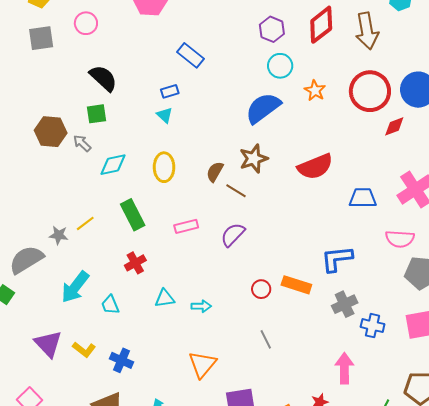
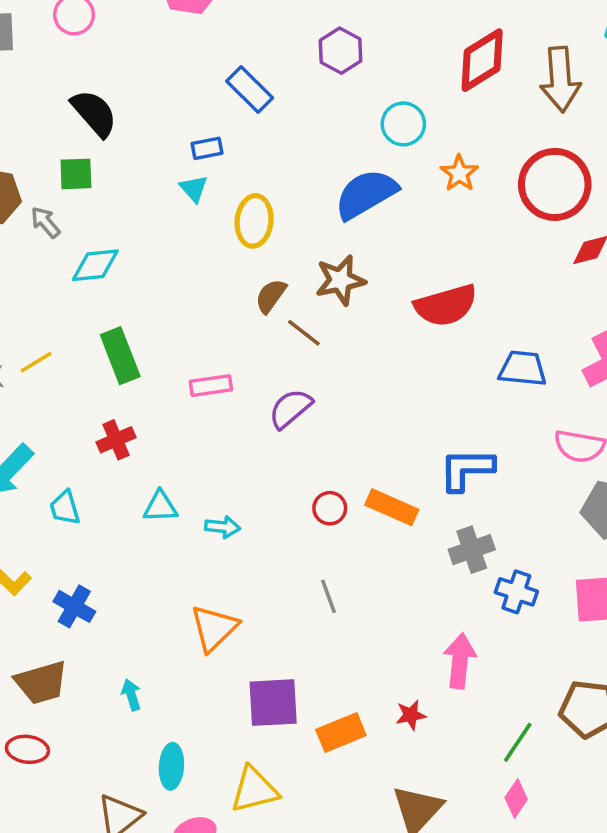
purple hexagon: (272, 29) -> (341, 51), moved
yellow ellipse: (164, 167) -> (254, 221), moved

